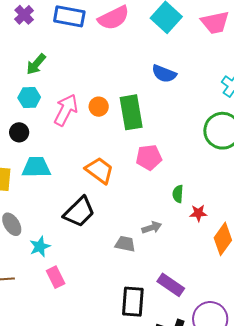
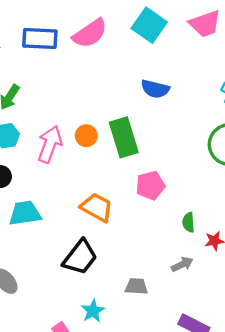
gray arrow: (152, 228) -> (182, 264), moved
cyan star: (40, 247) -> (93, 311), moved

